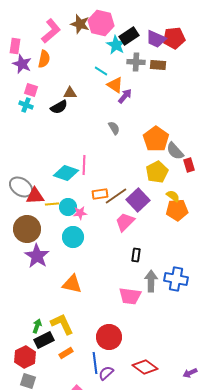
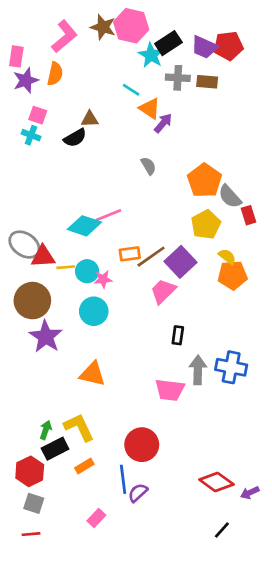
purple star: (22, 64) -> (26, 80), turned 30
pink line: (84, 165) -> (108, 215), turned 66
red diamond: (145, 367) -> (216, 482), moved

